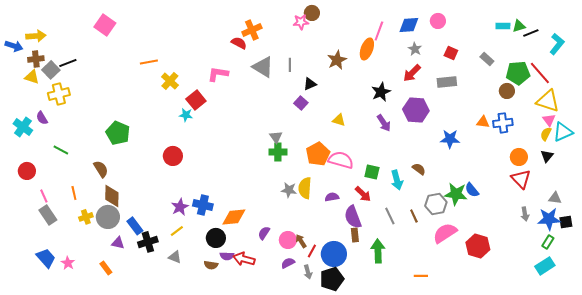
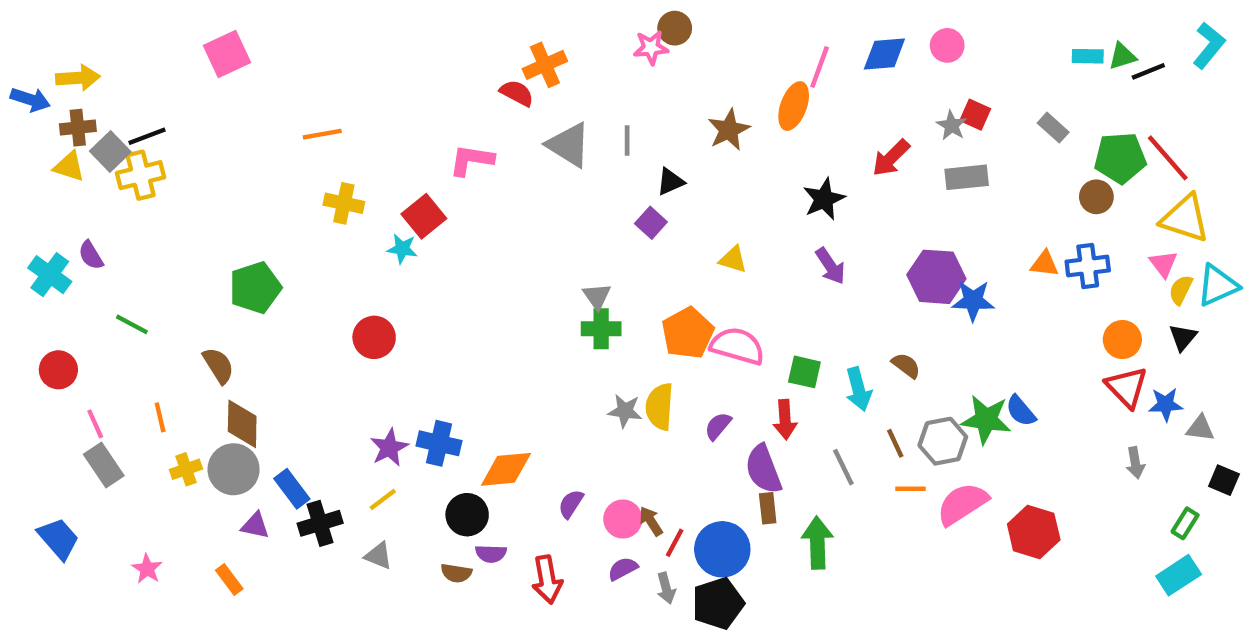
pink square: (105, 25) -> (227, 54), turned 30
cyan L-shape: (557, 44) -> (1209, 45), moved
gray star: (415, 49) -> (951, 125), moved
yellow cross: (170, 81) -> (344, 203), moved, turned -30
yellow cross: (59, 94) -> (141, 175), moved
purple hexagon: (416, 110) -> (936, 277), moved
pink triangle: (549, 120) -> (1163, 264), moved
green pentagon: (118, 133) -> (255, 288), turned 30
red arrow: (363, 194) -> (785, 420), turned 42
purple semicircle: (332, 197) -> (718, 426), turned -40
brown line: (414, 216) -> (895, 443), moved
blue star: (549, 219) -> (1166, 404), moved, size x0.7
black square: (566, 222) -> (1224, 480), turned 32
blue trapezoid: (46, 258) -> (58, 538), moved
red arrow: (244, 259) -> (547, 580), moved, turned -115
orange line: (421, 276) -> (910, 489), moved

